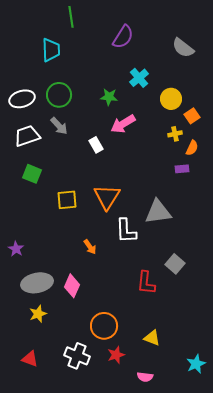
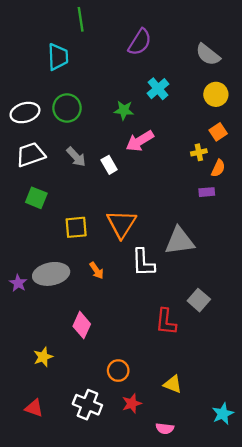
yellow circle: (171, 99) -> (216, 94), moved
gray arrow: (59, 126) -> (76, 157), moved
orange arrow: (90, 247) -> (97, 271), moved
gray ellipse: (37, 283) -> (51, 274), moved
orange circle: (104, 326) -> (118, 371), size x0.7

